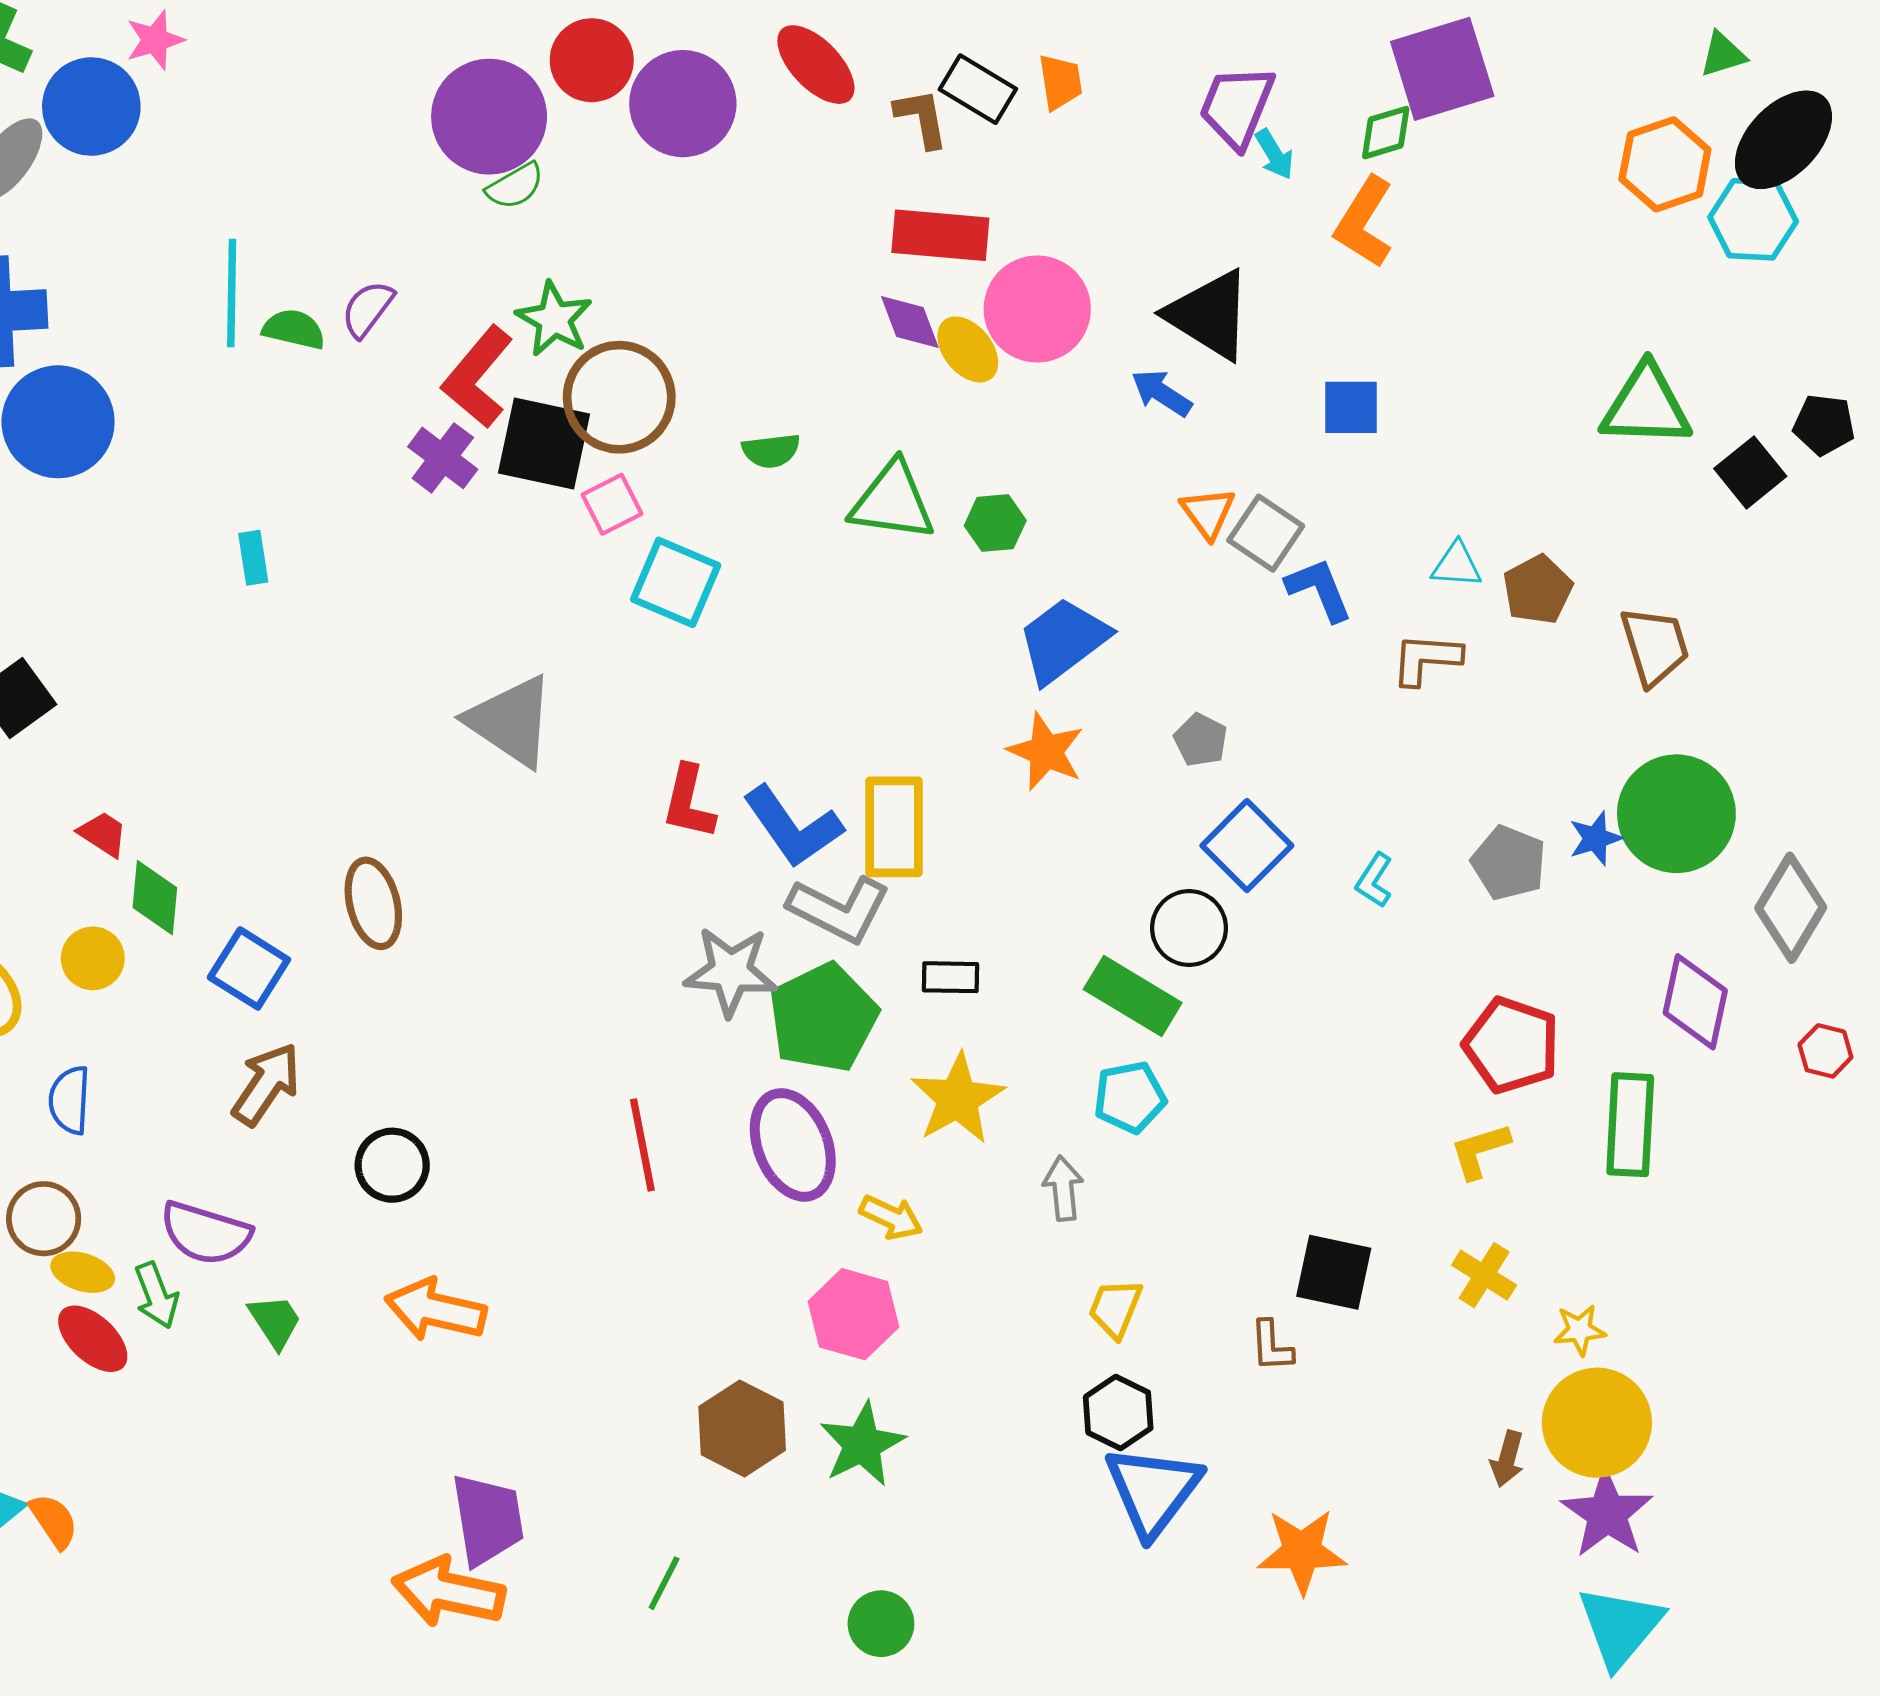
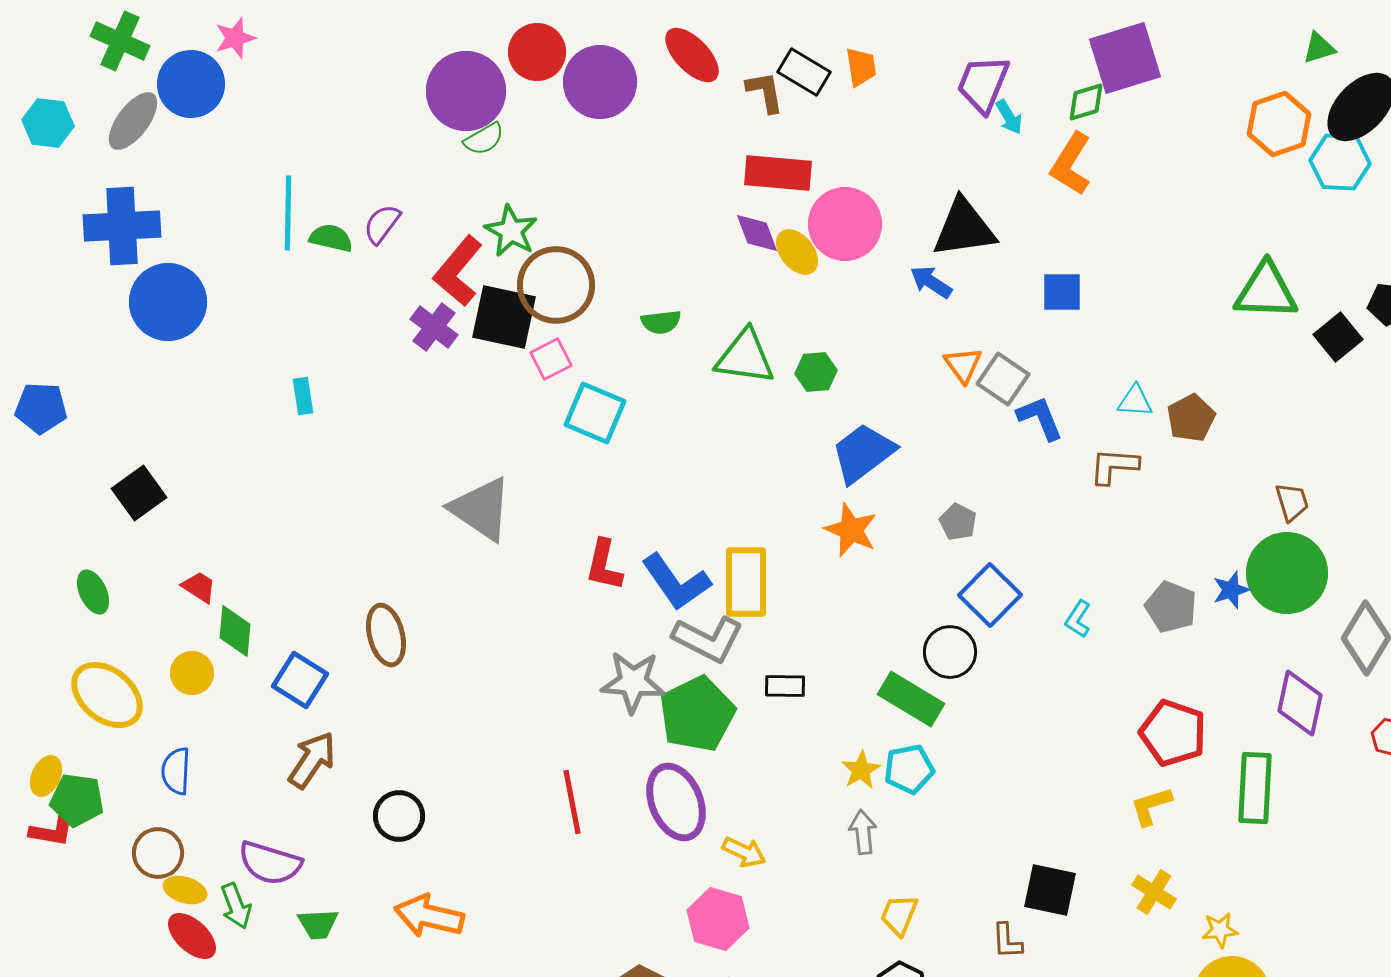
black triangle: (1209, 315) -> (964, 228), turned -40
brown trapezoid: (1655, 646) -> (1292, 502), moved, size x0.7
yellow star: (958, 1099) -> (861, 770), moved, size x0.6
green trapezoid: (275, 1321) -> (318, 924), turned 120

